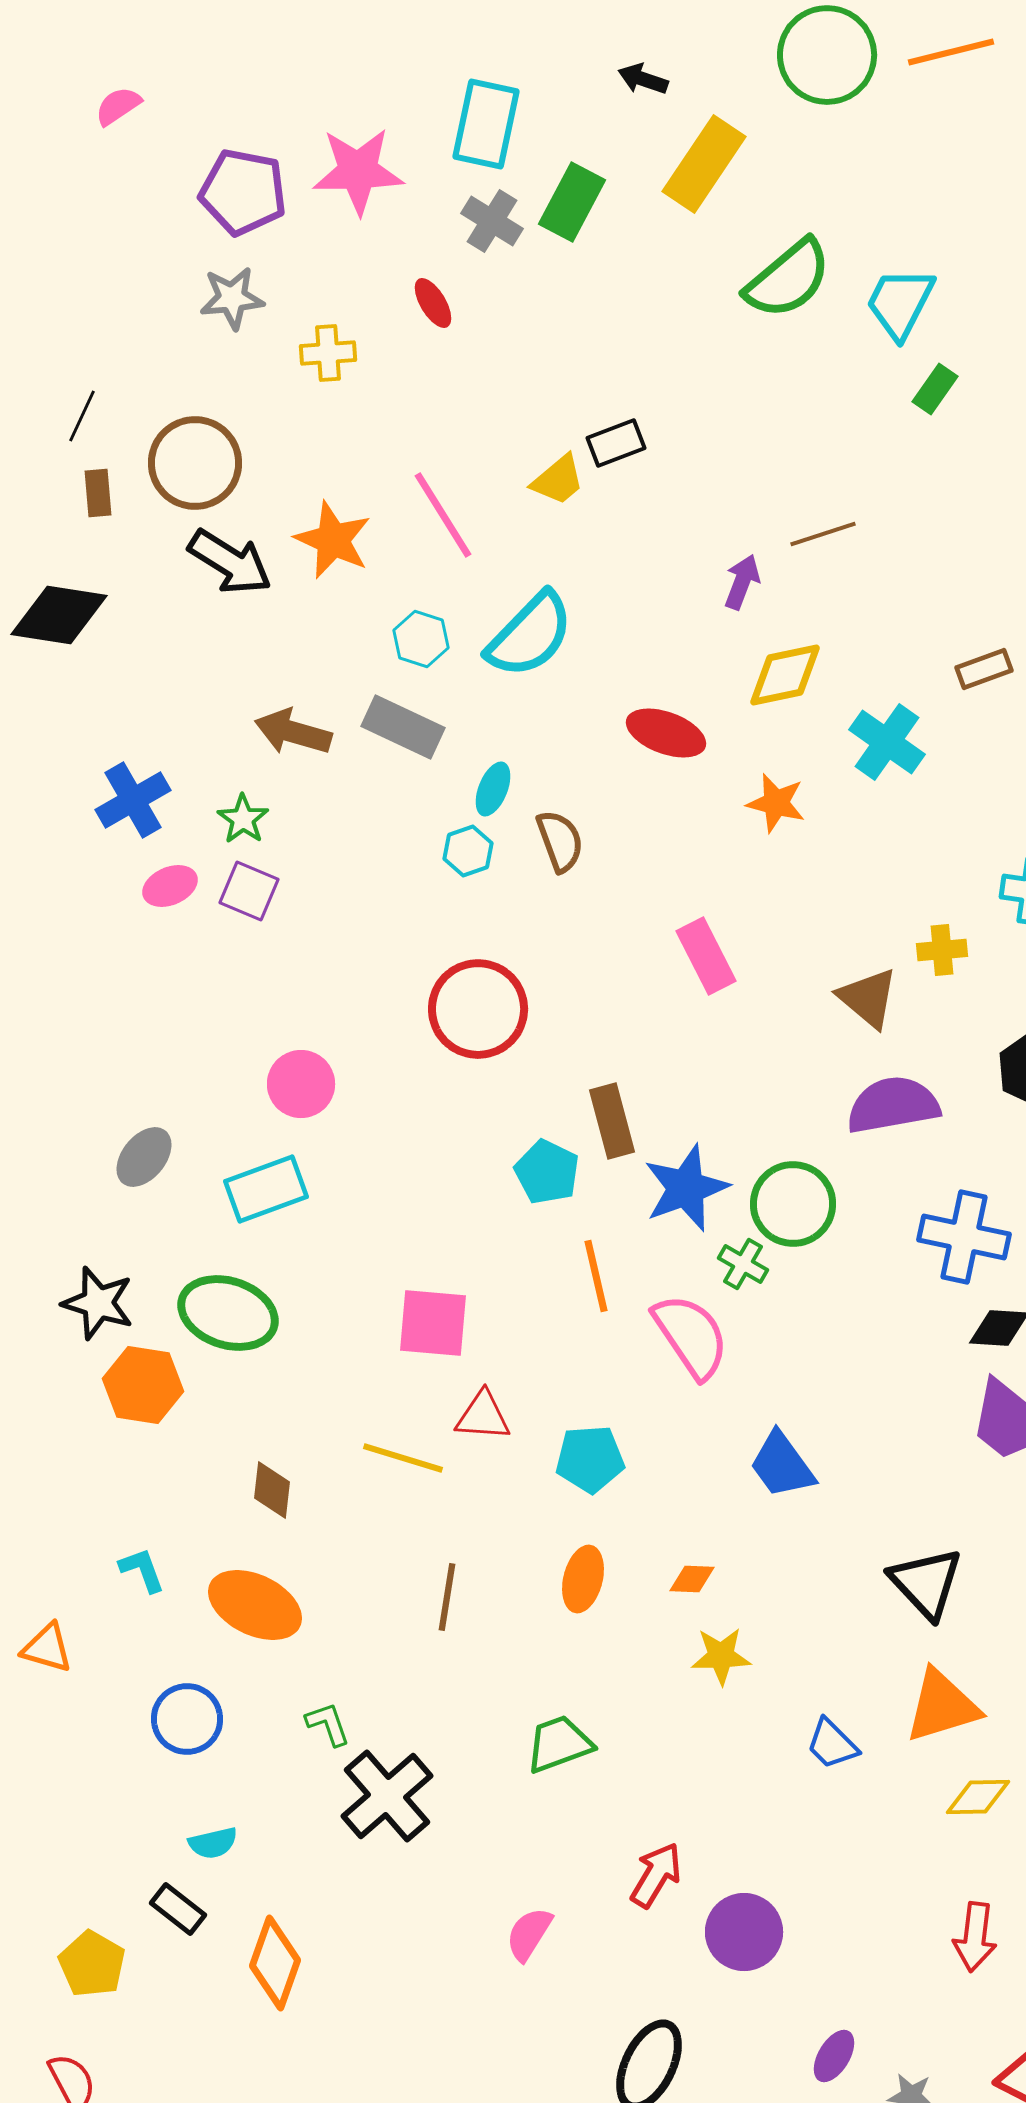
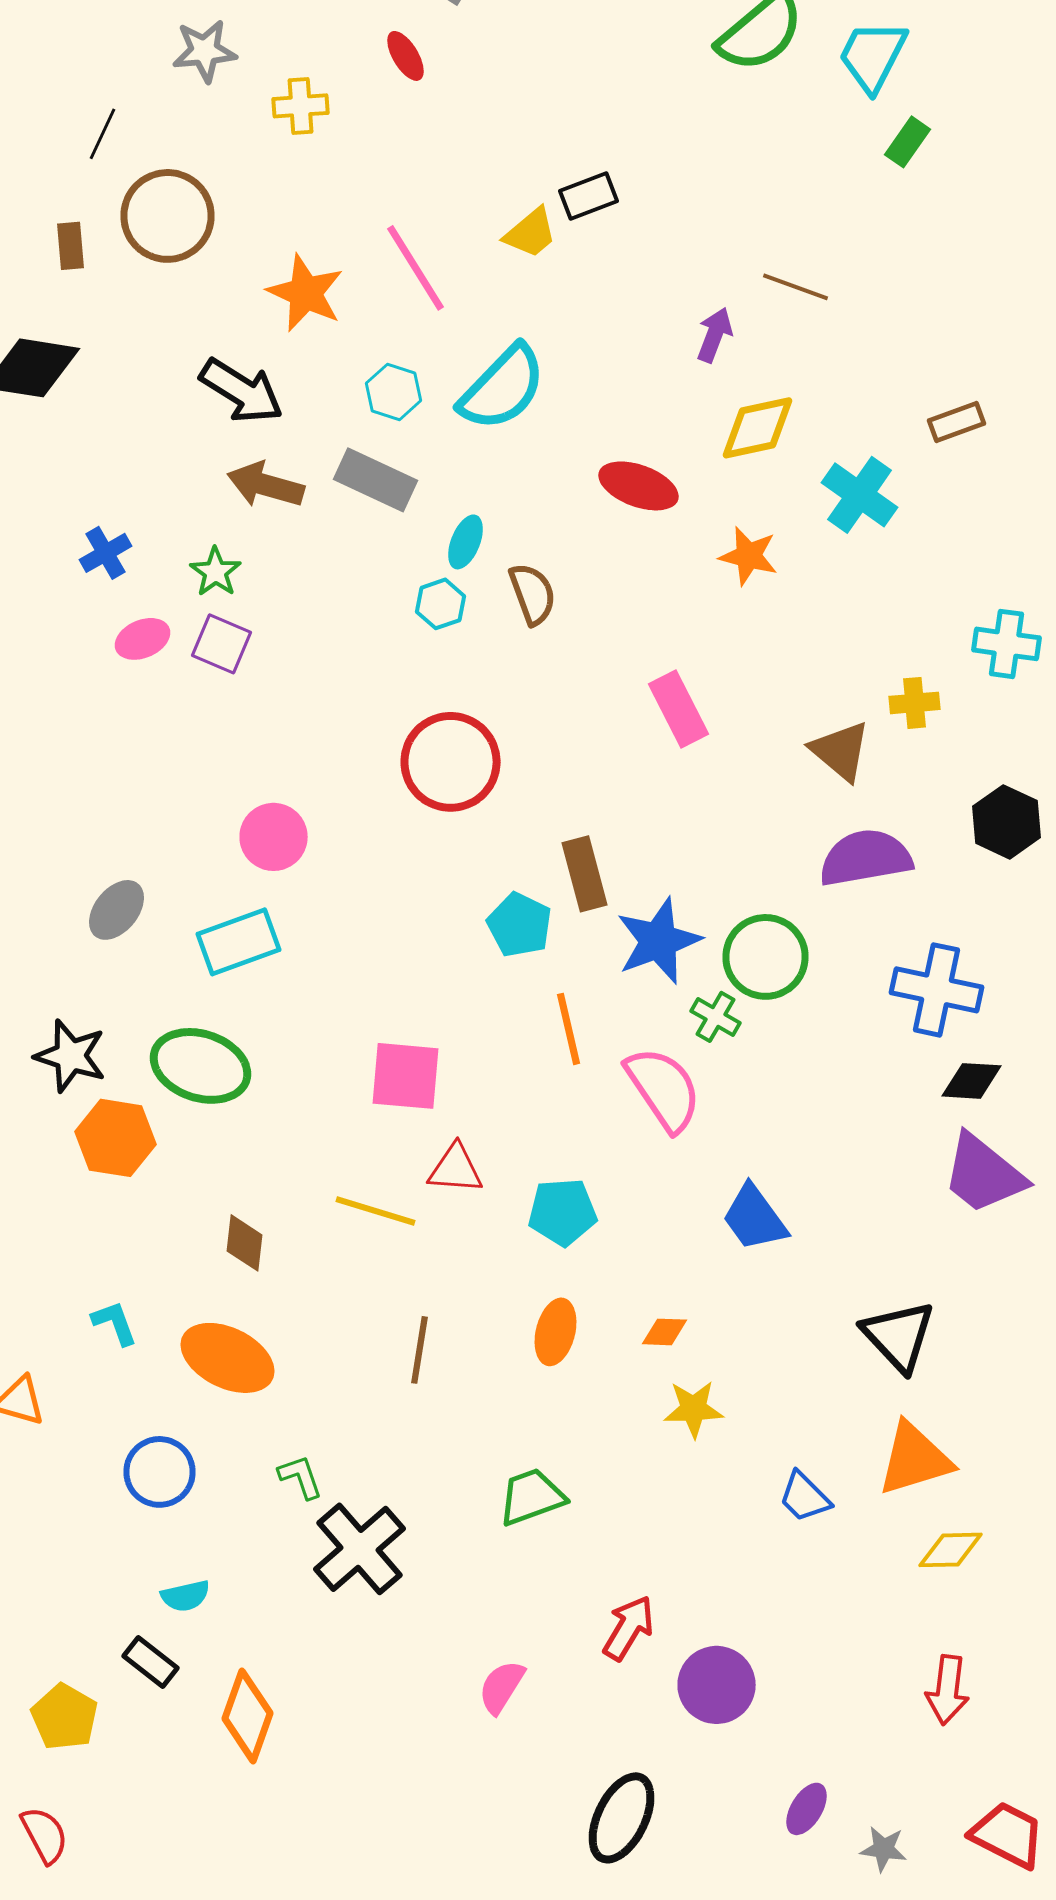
black line: (82, 416) -> (102, 134), moved
brown line: (823, 534) -> (796, 287), turned 38
black arrow: (230, 562) -> (242, 391), moved
blue cross: (133, 800) -> (106, 553), size x0.7

